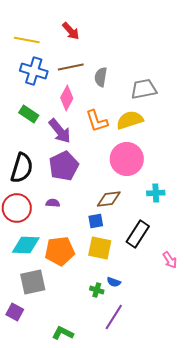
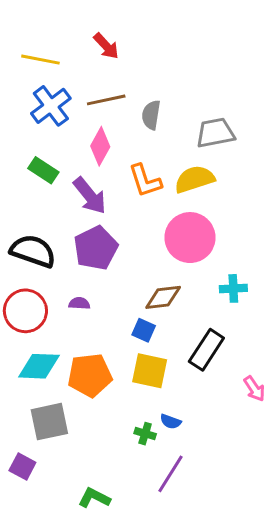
blue cross: (34, 71) -> (51, 106), turned 36
black semicircle: (22, 168) -> (33, 251), turned -88
blue square: (96, 221) -> (144, 330), turned 35

